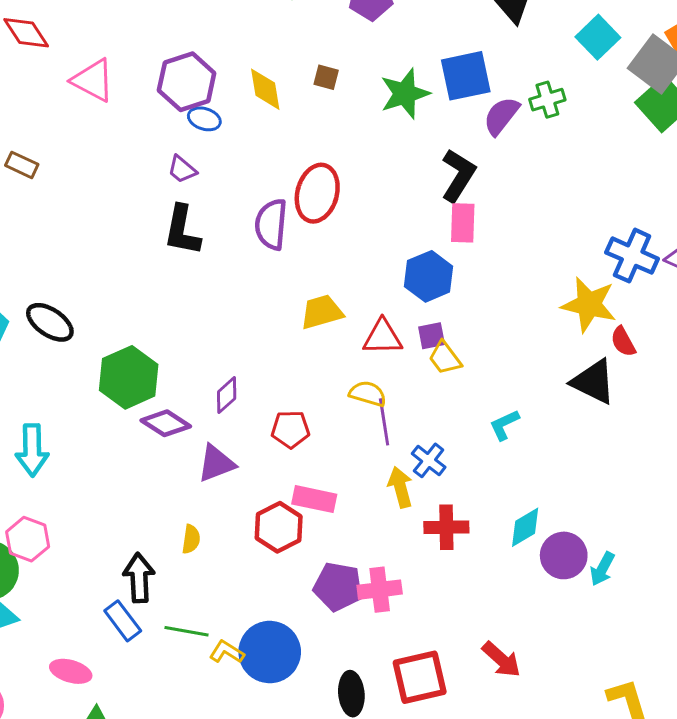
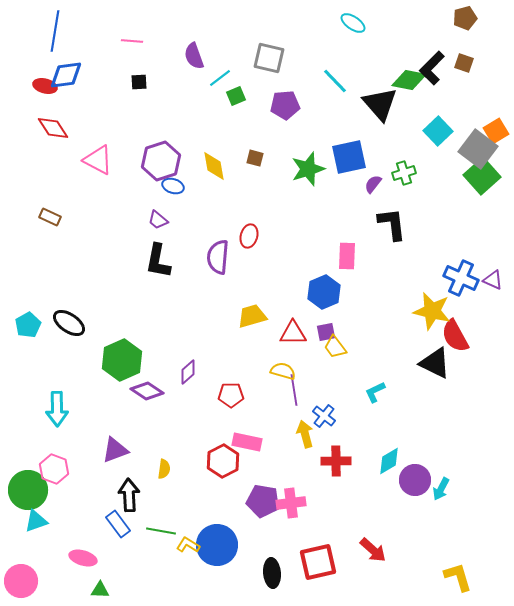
purple semicircle: (501, 116) -> (373, 184), size x0.7
black L-shape: (458, 175) -> (392, 224), moved, turned -39
red ellipse: (317, 193) -> (249, 236), size x0.6
red semicircle: (623, 342) -> (455, 336), size x1.6
purple triangle: (216, 463) -> (115, 450), moved

